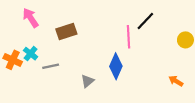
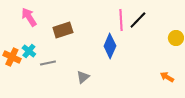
pink line: (129, 37) -> (121, 20), moved
blue diamond: (116, 66) -> (110, 46), moved

